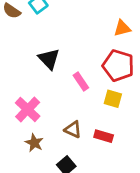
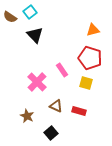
black triangle: (49, 59) -> (35, 35), moved
pink cross: (28, 109) -> (37, 82), moved

